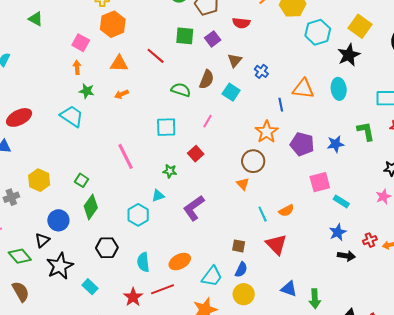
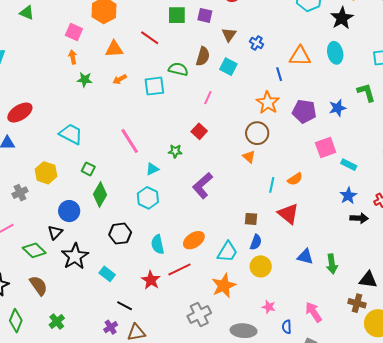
purple square: (213, 39) -> (205, 15), turned -35
cyan trapezoid: (72, 116) -> (71, 134), moved
cyan square: (166, 127) -> (154, 86), moved
cyan triangle: (158, 196) -> (152, 169), moved
cyan line: (263, 214) -> (272, 185), turned 42

